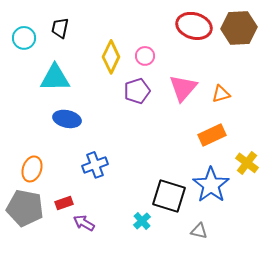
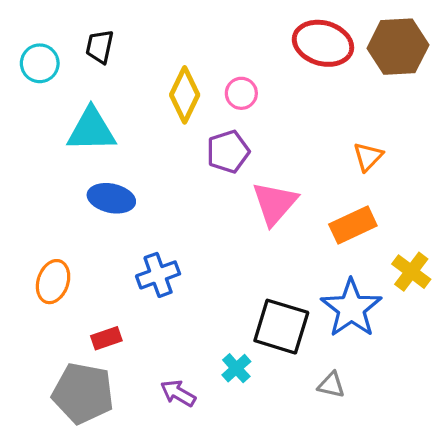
pink triangle: (183, 88) -> (275, 203), moved
orange triangle: (221, 94) -> (368, 157), turned -30
gray pentagon: (25, 208) -> (83, 393), moved
purple arrow: (84, 223) -> (178, 393), moved

